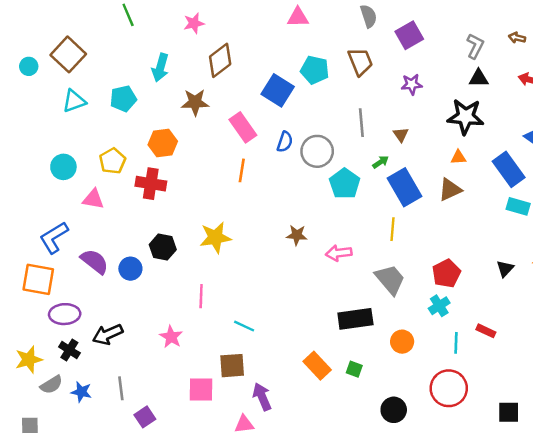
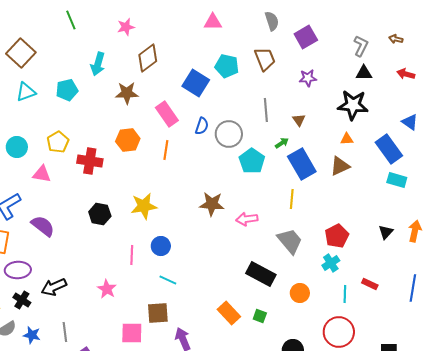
orange hexagon: (163, 143) -> (128, 140), moved
brown star: (297, 235) -> (212, 204), size x1.4
blue circle: (130, 269) -> (161, 246), moved
black rectangle: (355, 319) -> (261, 274), turned 36

